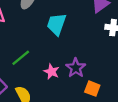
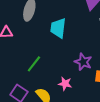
pink star: (52, 72) -> (65, 84), moved

